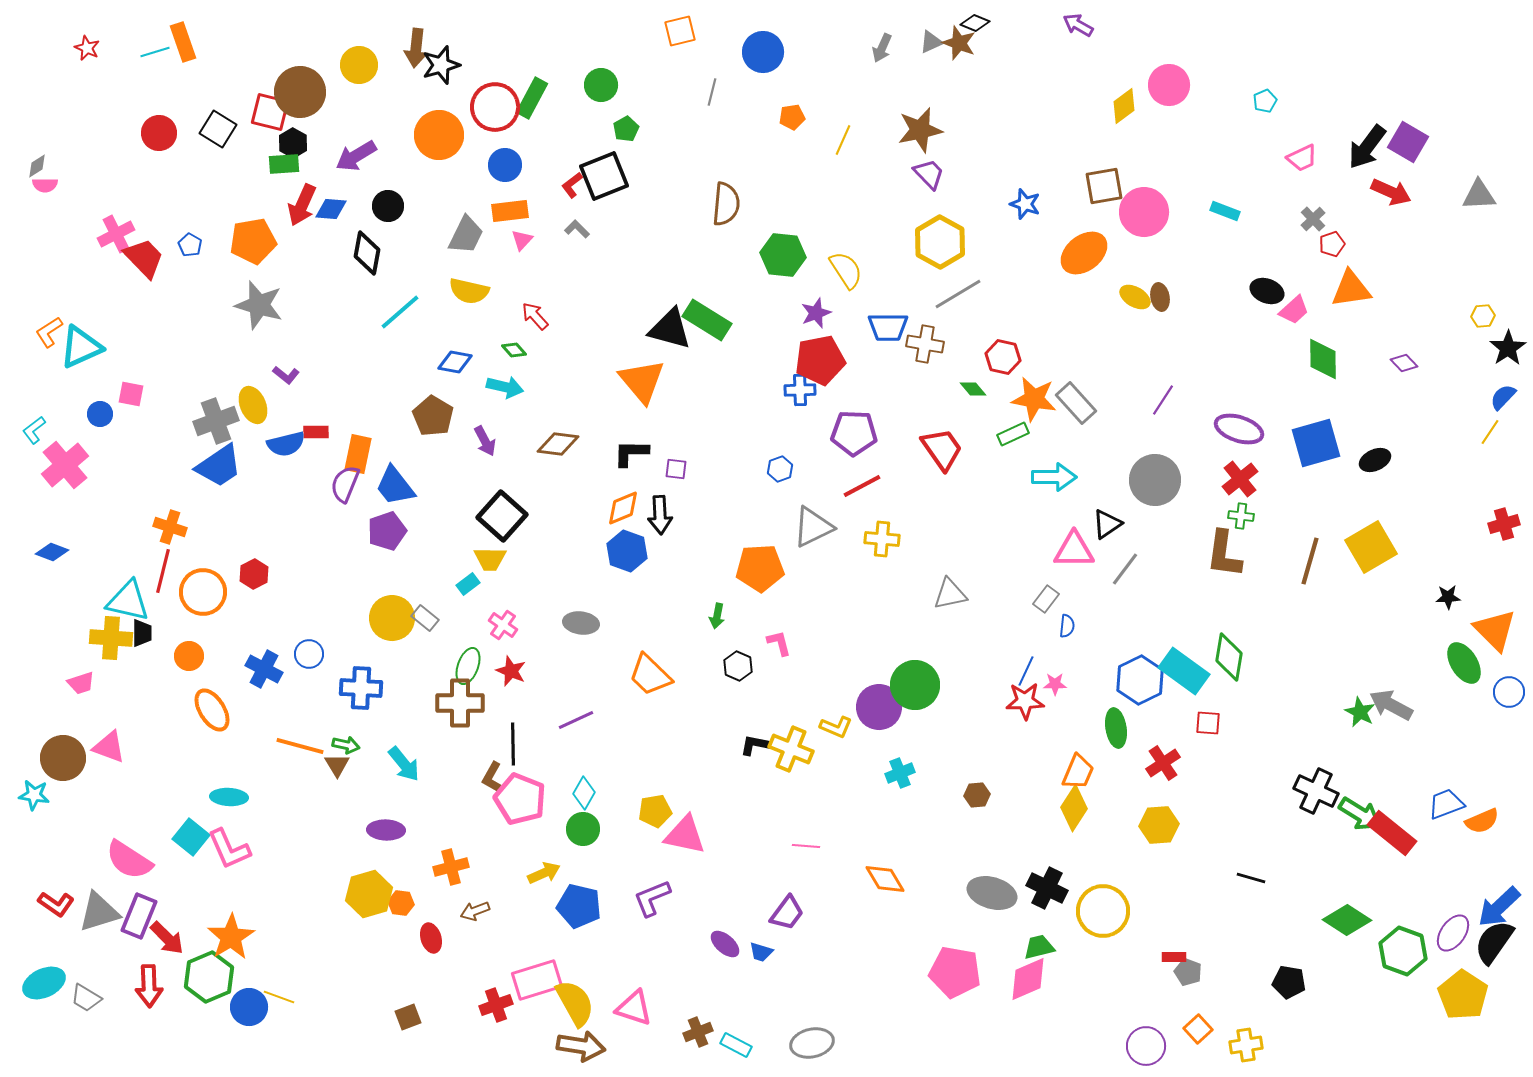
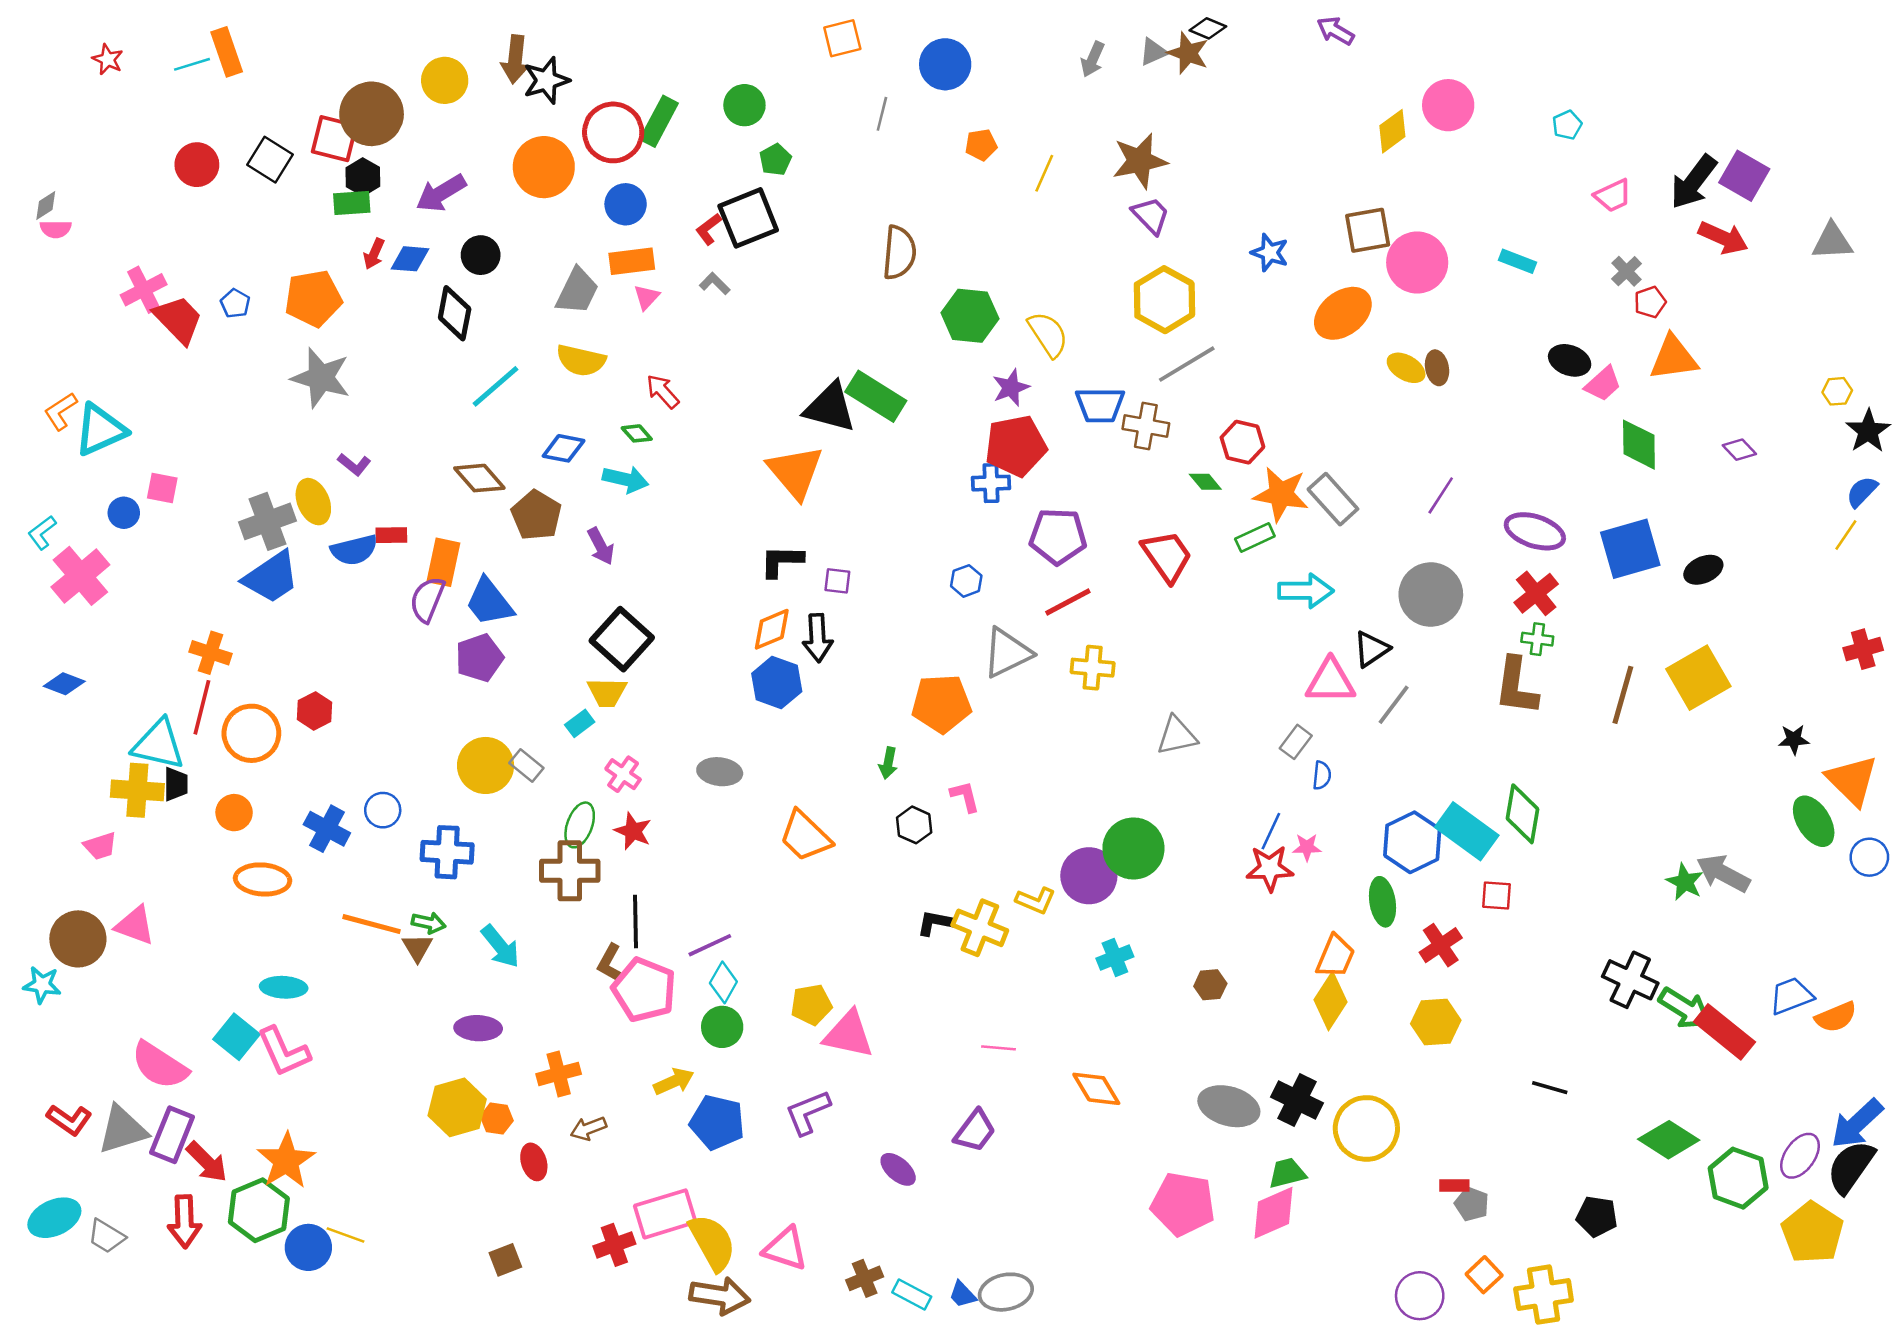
red arrow: (302, 205) -> (374, 254), size x0.6
brown diamond: (558, 444) -> (479, 478), moved, turned 42
orange ellipse: (212, 710) -> (263, 879), turned -54
purple line: (576, 720) -> (710, 945), moved
blue trapezoid: (761, 952) -> (963, 1295), moved, turned 30
yellow cross: (1246, 1045) -> (1544, 1295), size x1.4

